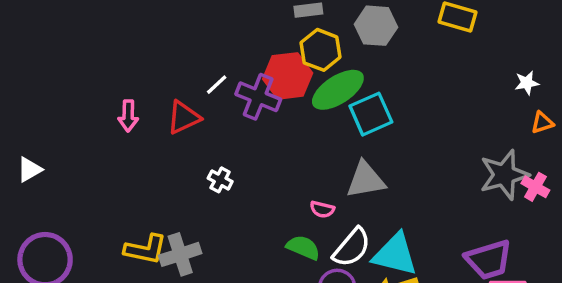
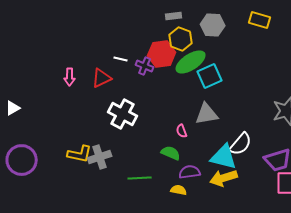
white line: (217, 85) -> (121, 59), turned 56
purple cross: (258, 97) -> (145, 66), size x0.7
white cross: (220, 180) -> (123, 114), size x2.0
pink semicircle: (322, 209) -> (182, 131), turned 56
white semicircle: (352, 247) -> (241, 144), moved

